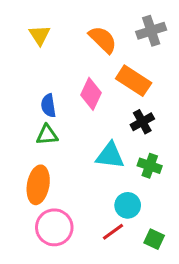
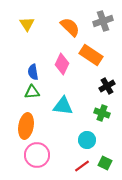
black cross: (142, 122) -> (107, 86), moved
cyan triangle: (110, 155) -> (63, 106), moved
red line: (113, 232) -> (82, 166), moved

